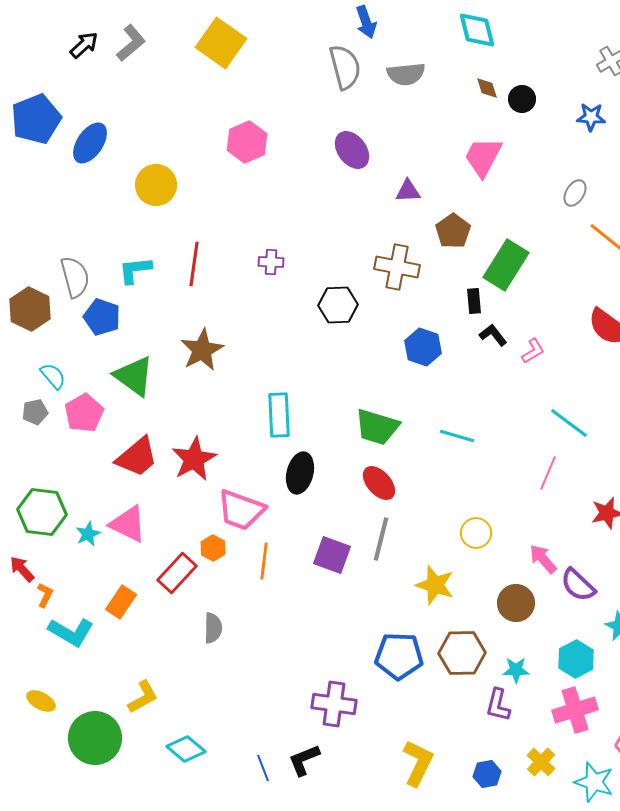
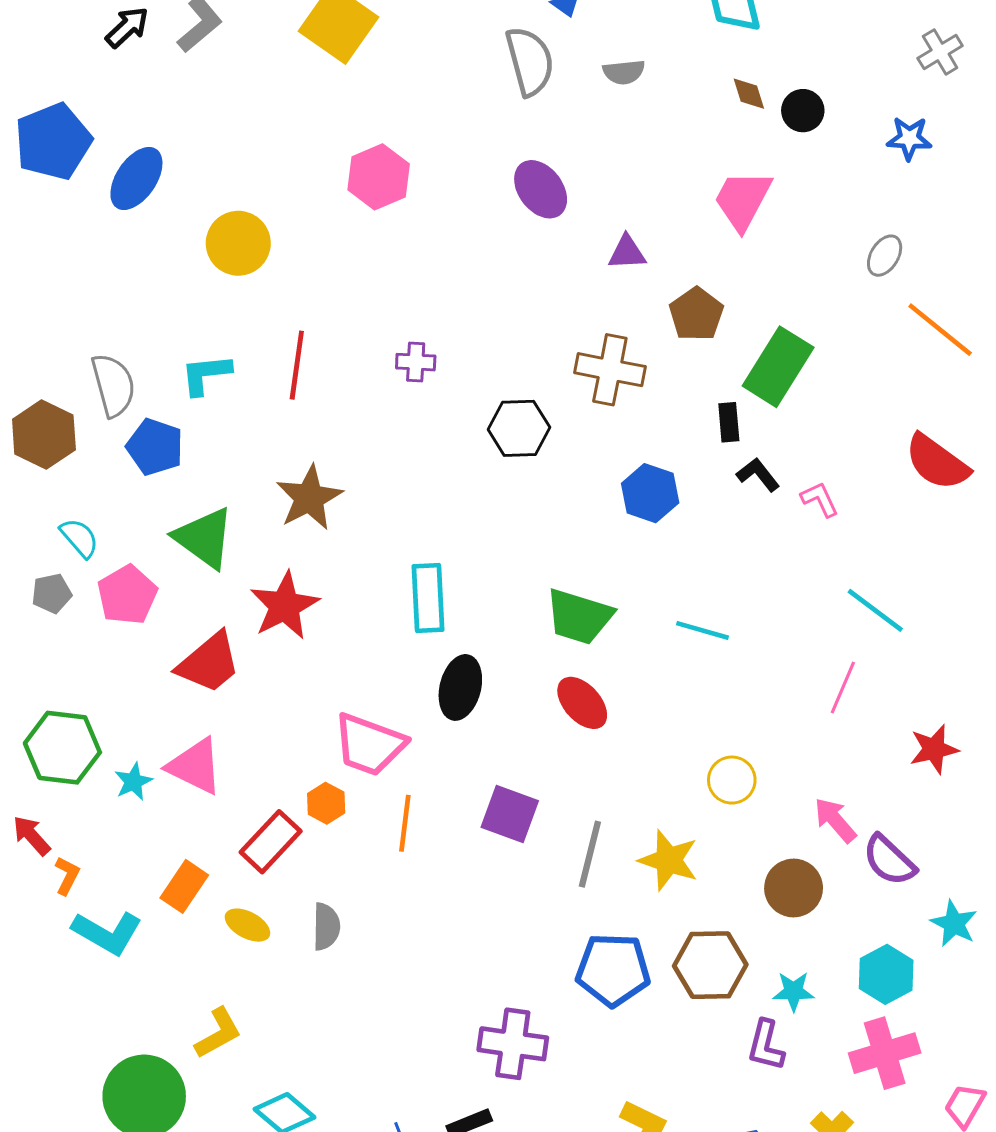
gray semicircle: (406, 74) -> (624, 72), size x0.7
pink L-shape: (533, 351) -> (820, 499), turned -84
red star: (194, 459) -> (285, 606), moved
gray line: (381, 539) -> (590, 854), moved
yellow ellipse: (41, 701) -> (247, 925), moved

